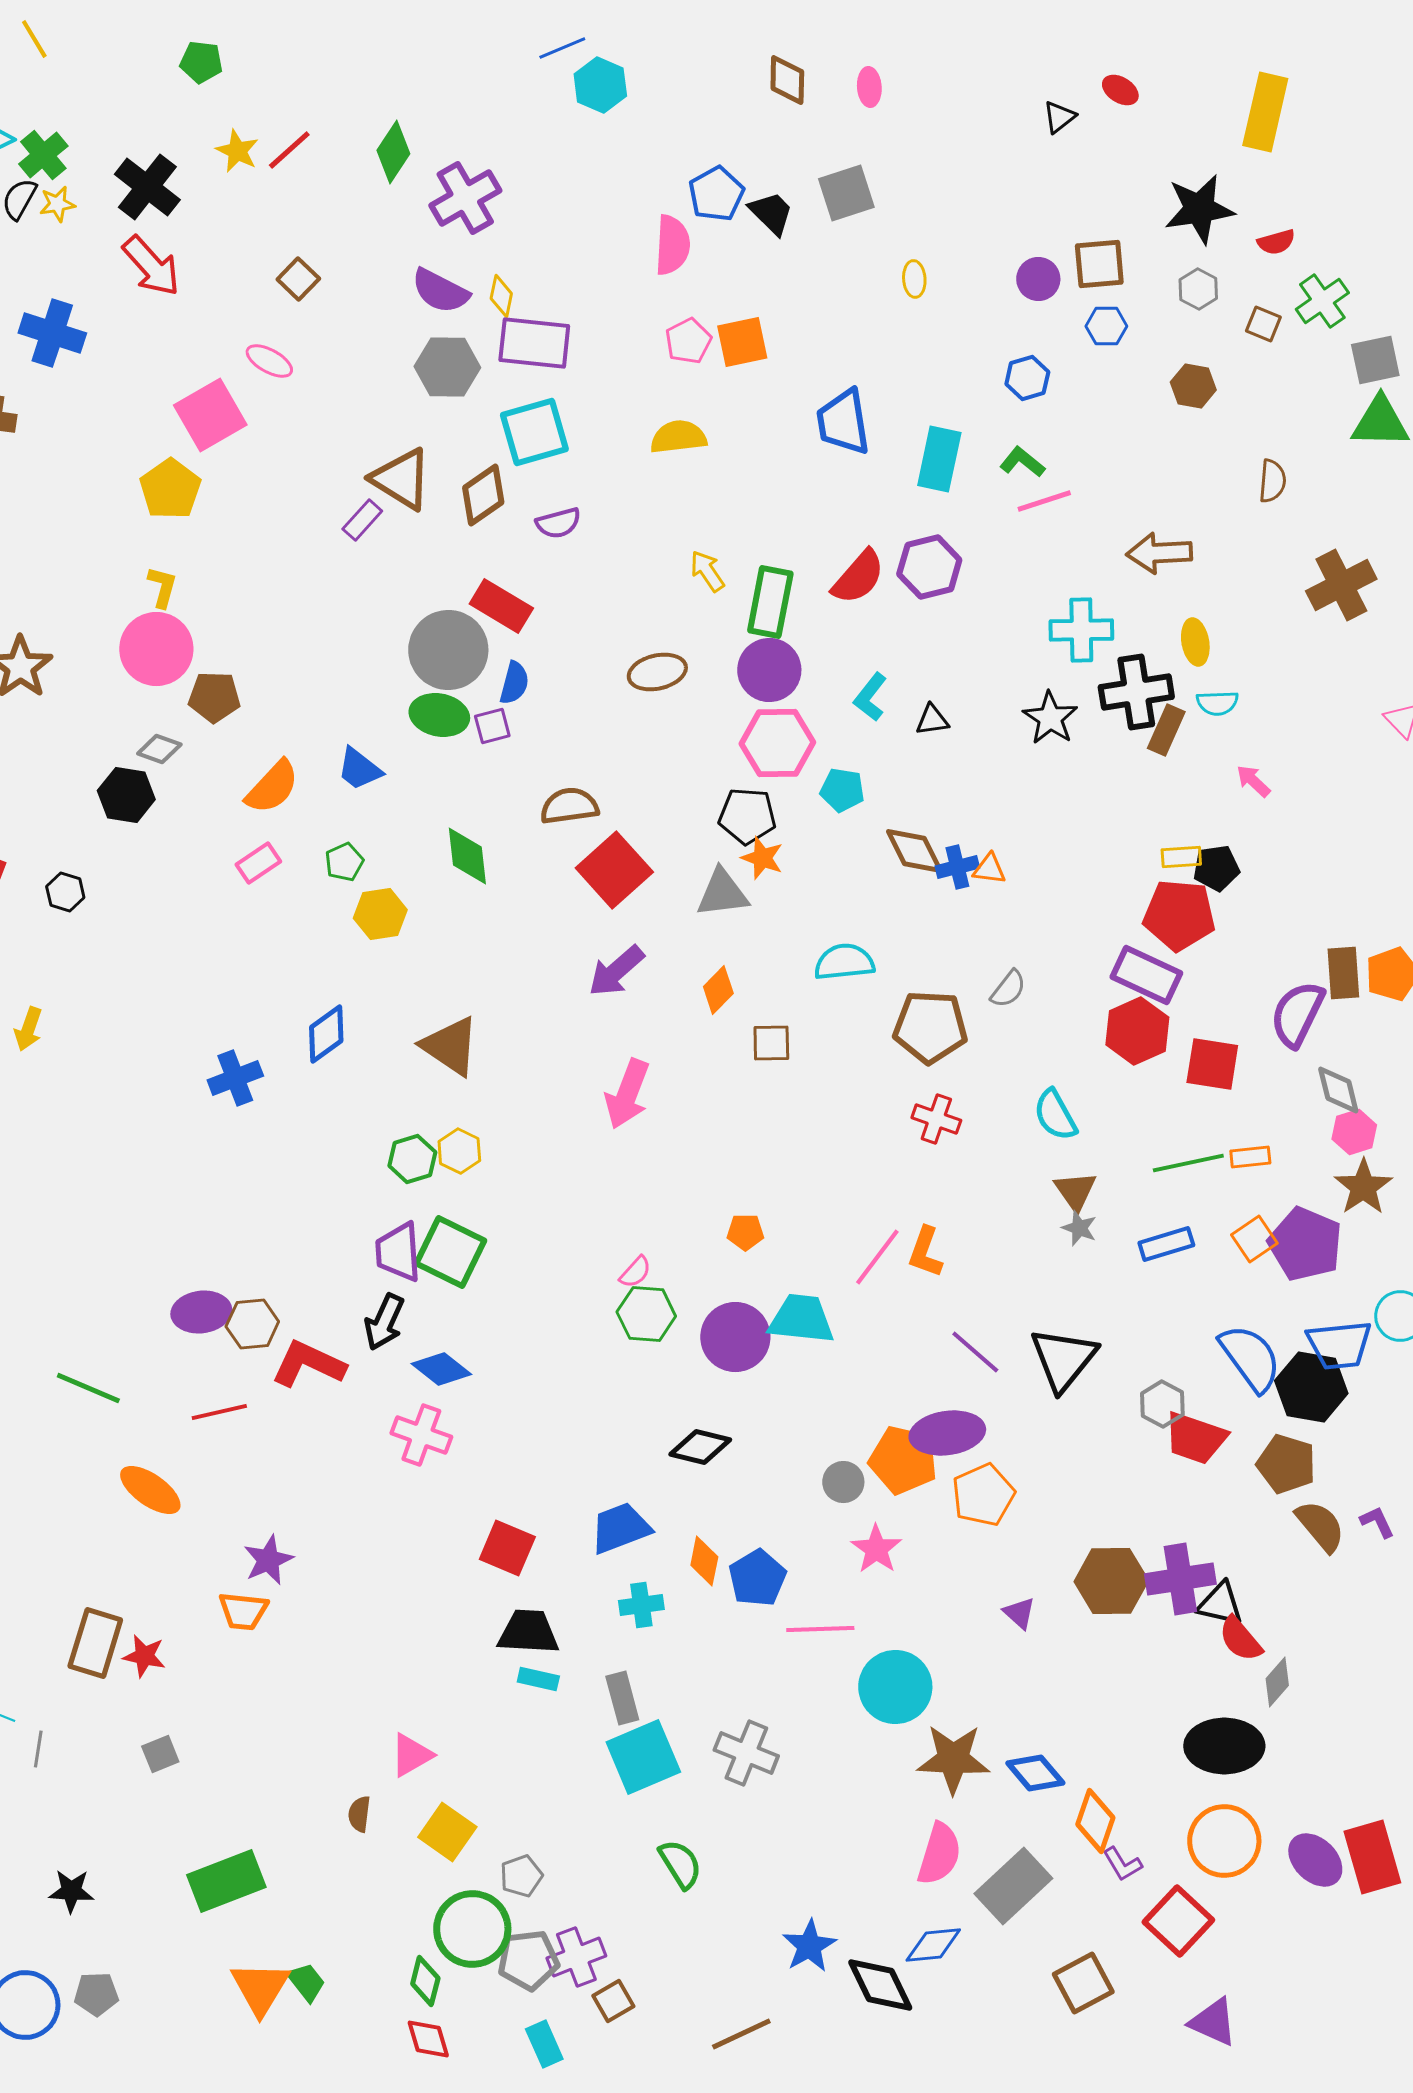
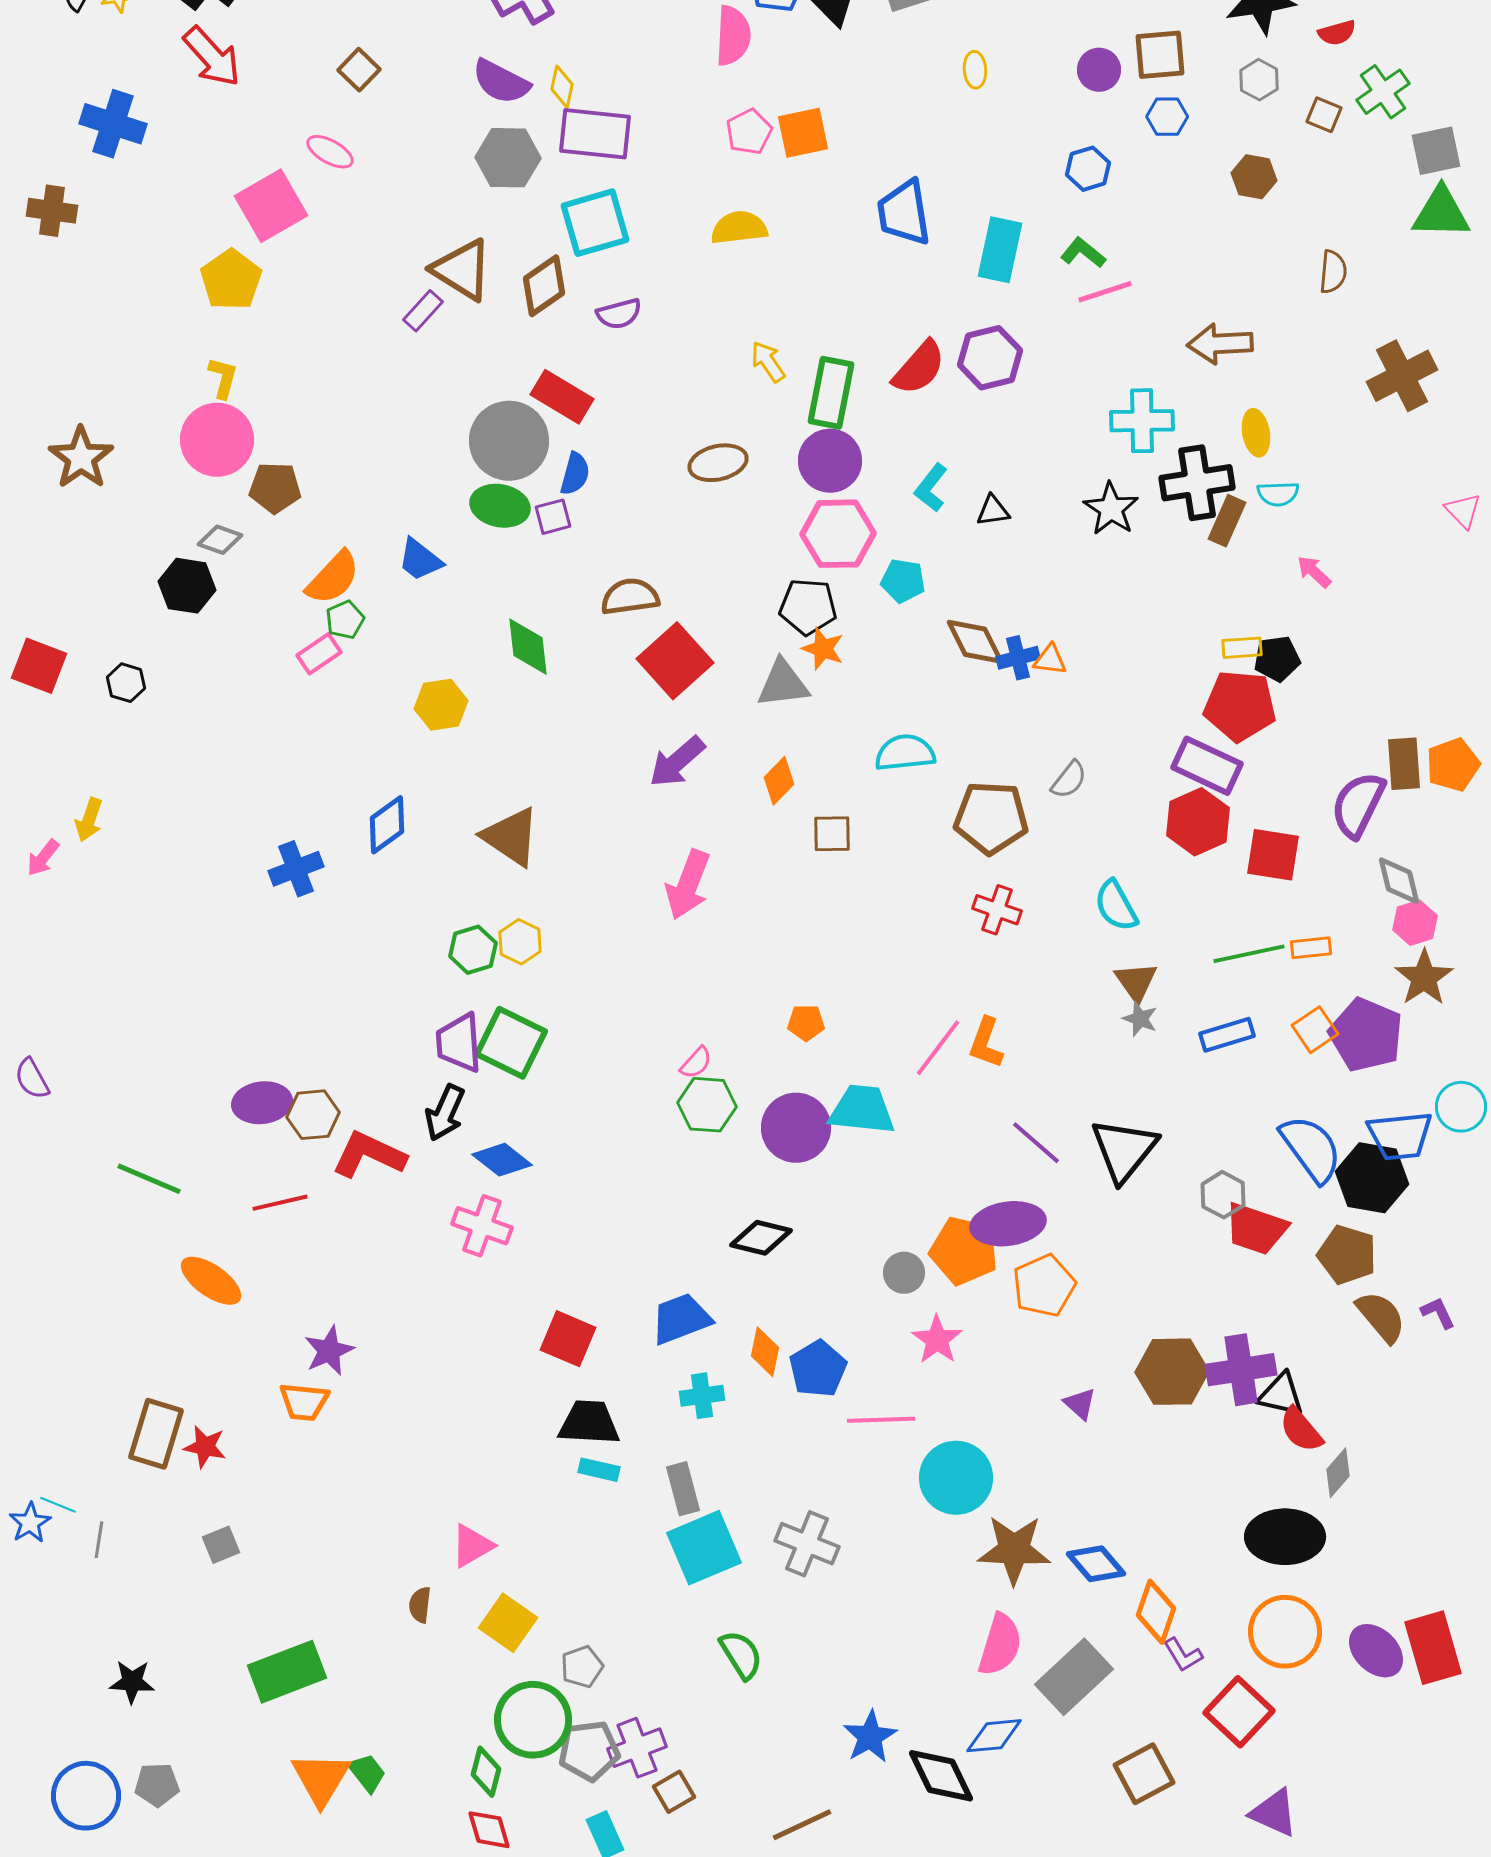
green pentagon: (344, 862) -> (345, 620), moved

